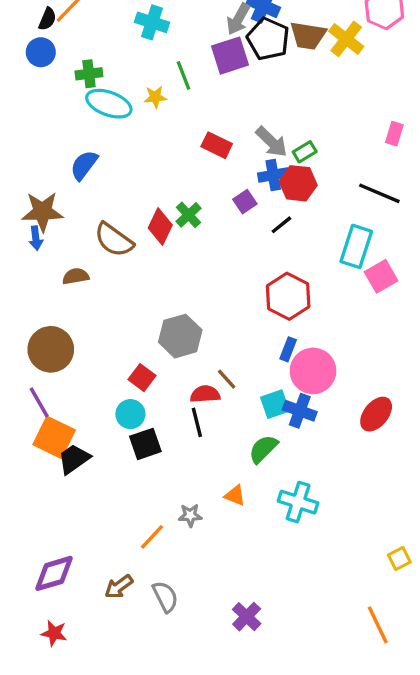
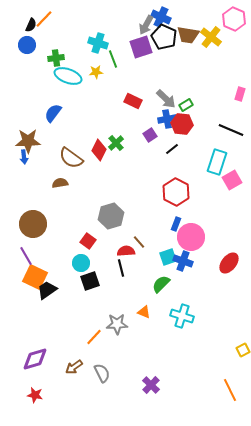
cyan cross: (152, 22) -> (98, 43), moved
brown semicircle: (76, 276) -> (60, 183), moved
gray star: (190, 515) -> (117, 324), size x1.5

